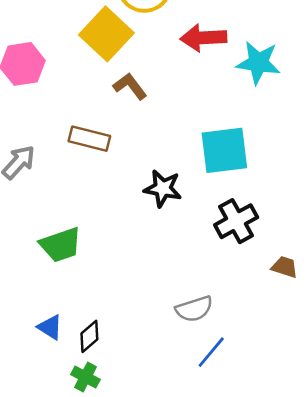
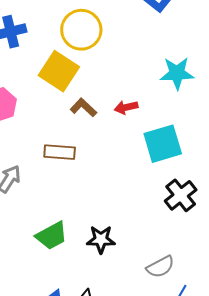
red arrow: (203, 38) -> (126, 107), moved, size x0.7
black star: (163, 188) -> (101, 239), moved

